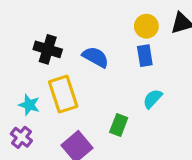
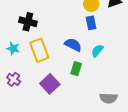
blue semicircle: (95, 57) -> (73, 45), moved
cyan star: (29, 105) -> (13, 48), moved

